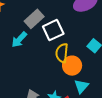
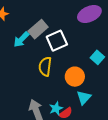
cyan arrow: (19, 40) -> (21, 39), moved
yellow semicircle: (62, 53) -> (45, 66), moved

